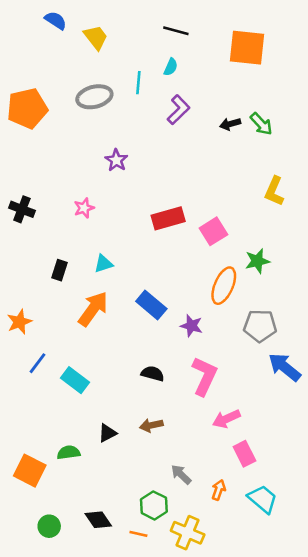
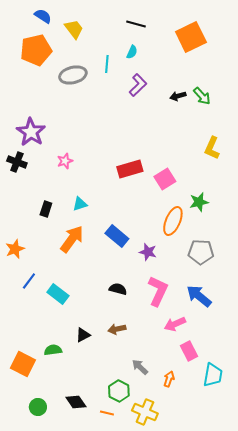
orange square: (247, 48) -> (191, 37), turned -32
orange pentagon: (27, 108) -> (36, 50), moved
purple star: (116, 160) -> (31, 132), moved, size x1.6
blue arrow: (285, 367) -> (199, 296), moved
cyan trapezoid: (263, 499) -> (213, 375), moved, turned 60

